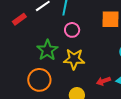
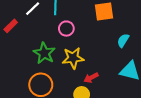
red arrow: (103, 81) -> (91, 78), moved

